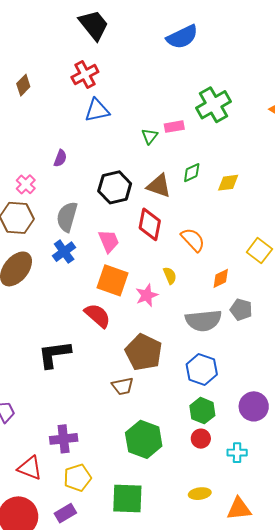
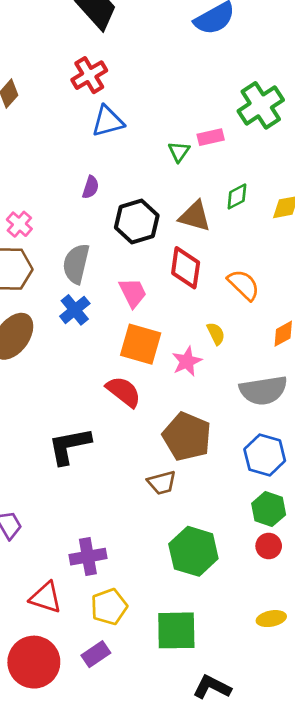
purple semicircle: (60, 158) -> (91, 187), moved

